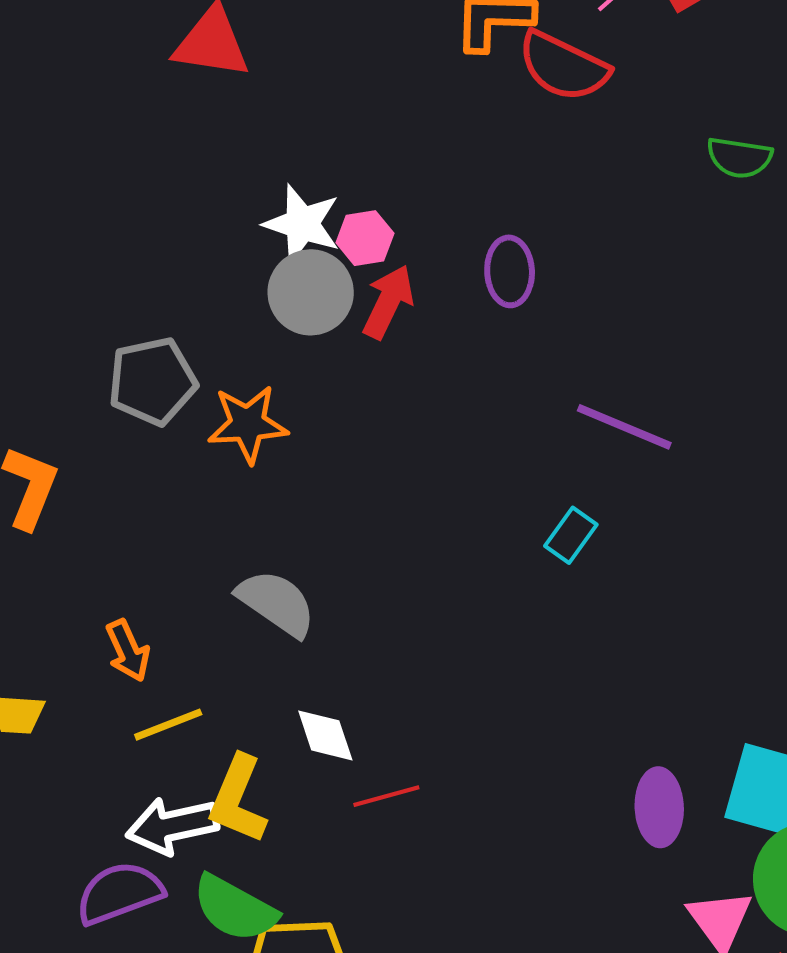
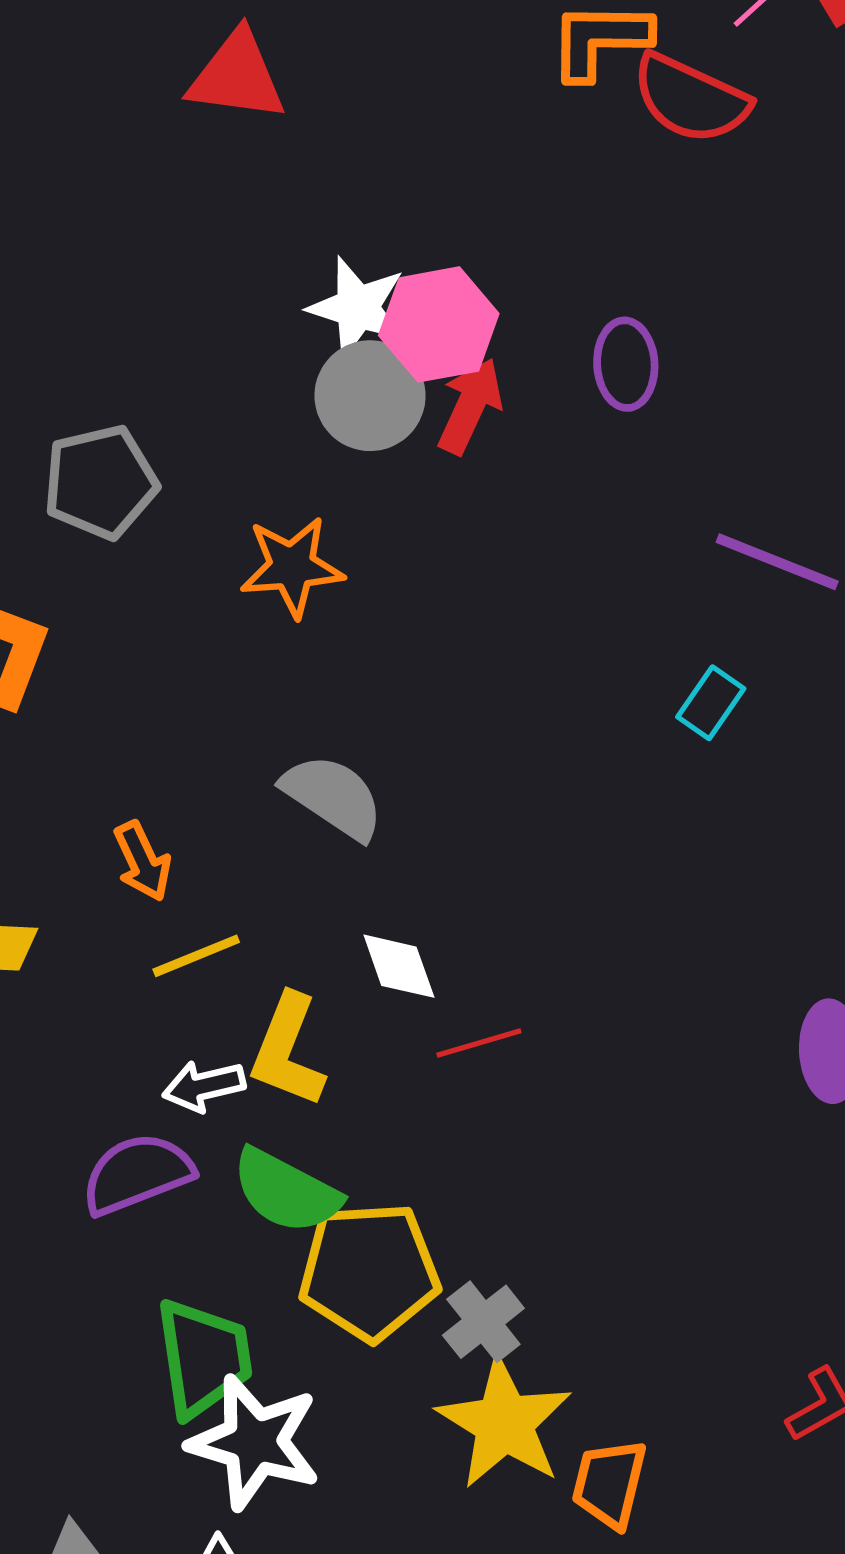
pink hexagon: (365, 238) -> (439, 324), size x1.6
gray pentagon: (152, 381) -> (100, 482), moved
white arrow: (172, 826) -> (204, 1086), size x0.7

